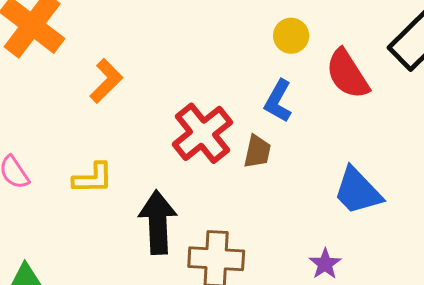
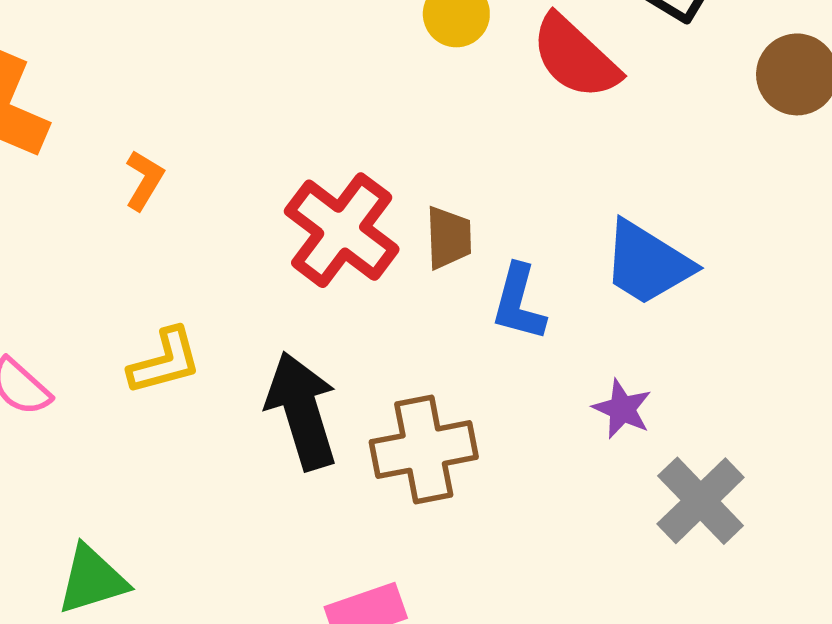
orange L-shape: (106, 81) -> (144, 180), size x0.7
blue L-shape: (278, 101) -> (519, 303), moved

